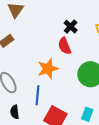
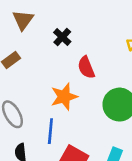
black cross: (71, 27) -> (62, 37), moved

